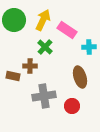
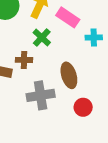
brown ellipse: (80, 77) -> (69, 75), moved
red circle: (72, 106) -> (83, 107), moved

